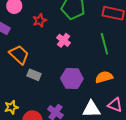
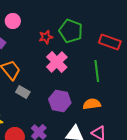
red star: (40, 20) -> (46, 37), moved
pink cross: (64, 40) -> (57, 62), size x1.5

